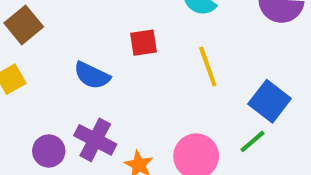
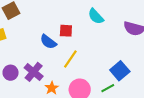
yellow line: (208, 67) -> (70, 59), moved, turned 42
blue semicircle: (92, 75) -> (48, 42), moved

